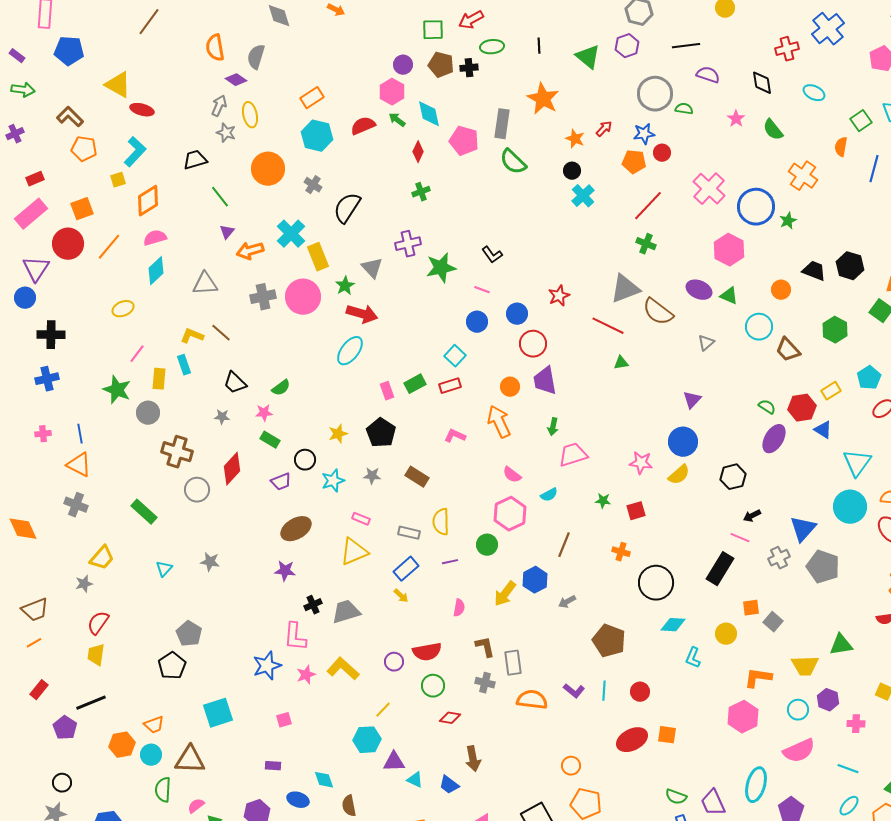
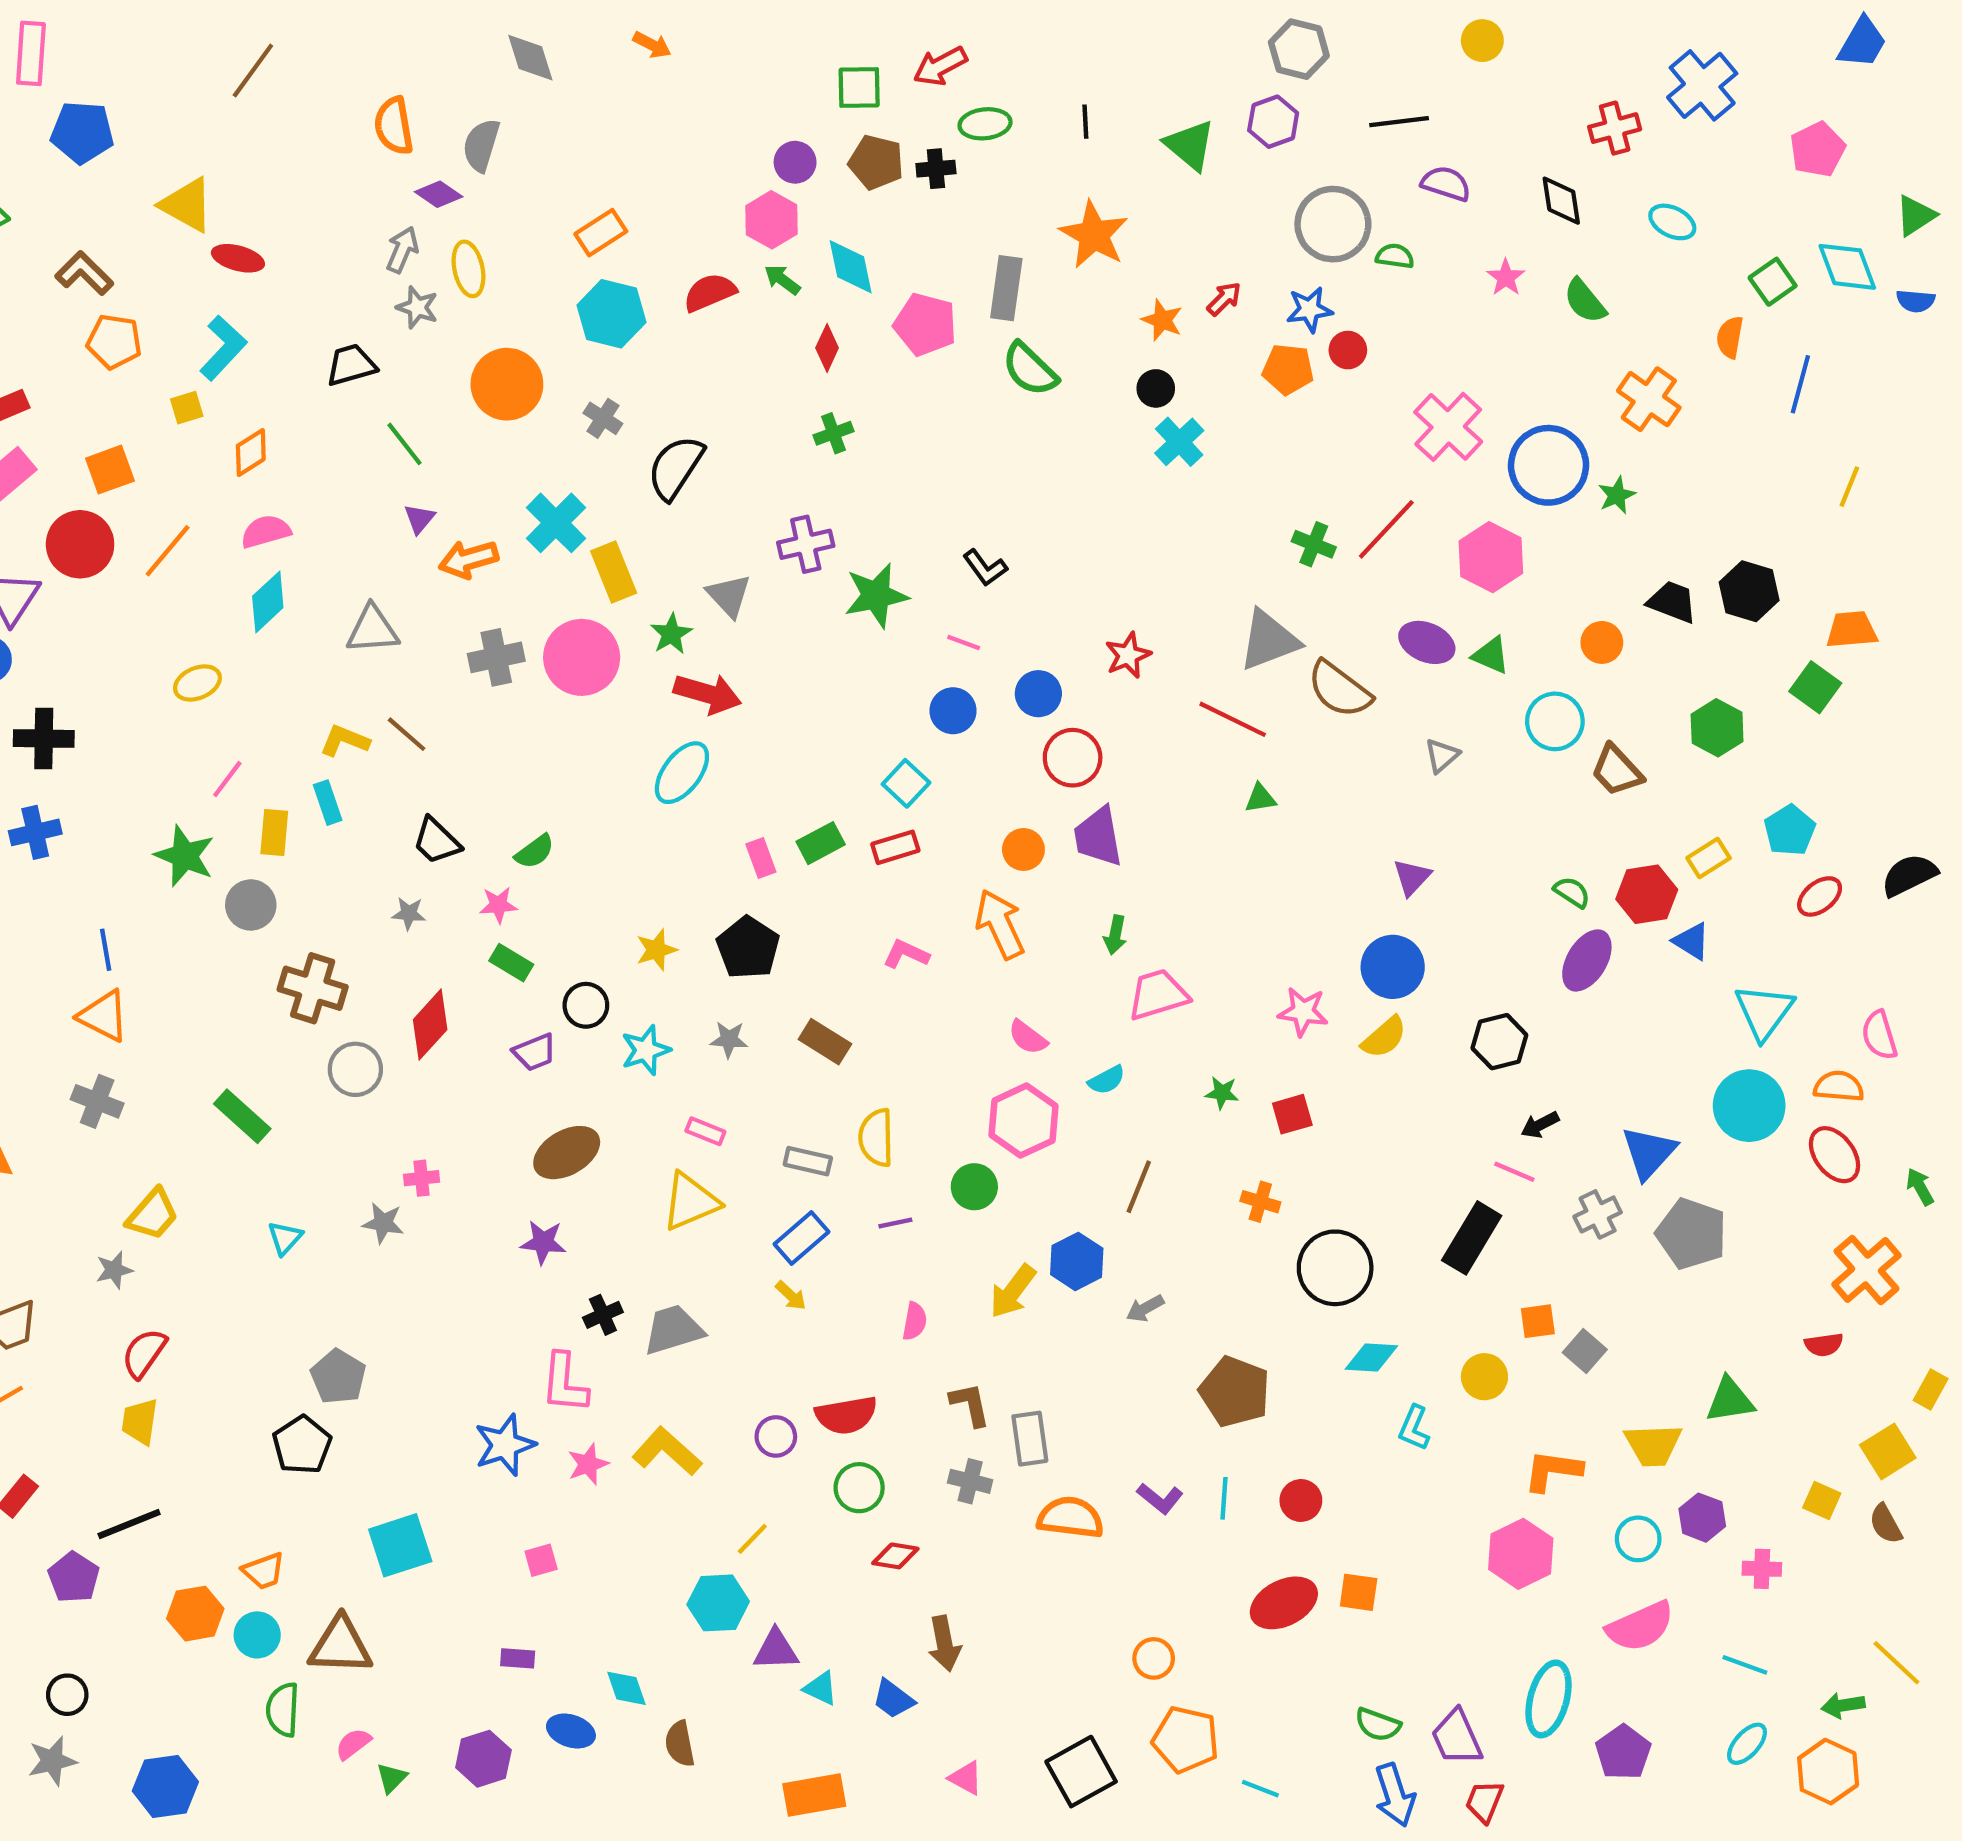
orange diamond: (148, 201) -> (251, 452), size x0.7
red line: (648, 206) -> (1386, 529), moved
pink cross: (43, 434) -> (422, 1178), moved

